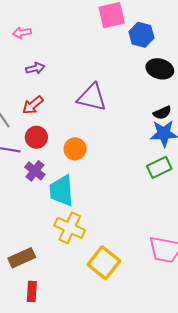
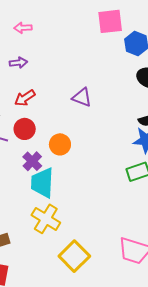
purple arrow: (35, 68) -> (18, 63), moved
purple triangle: (92, 97) -> (82, 97), size x0.7
purple cross: (35, 171) -> (32, 161), moved

